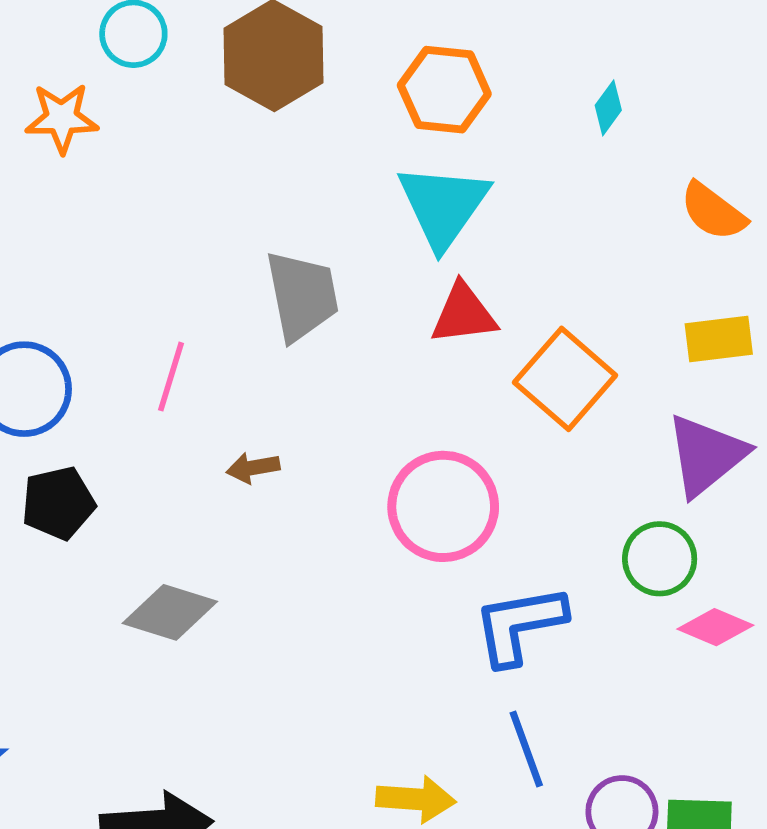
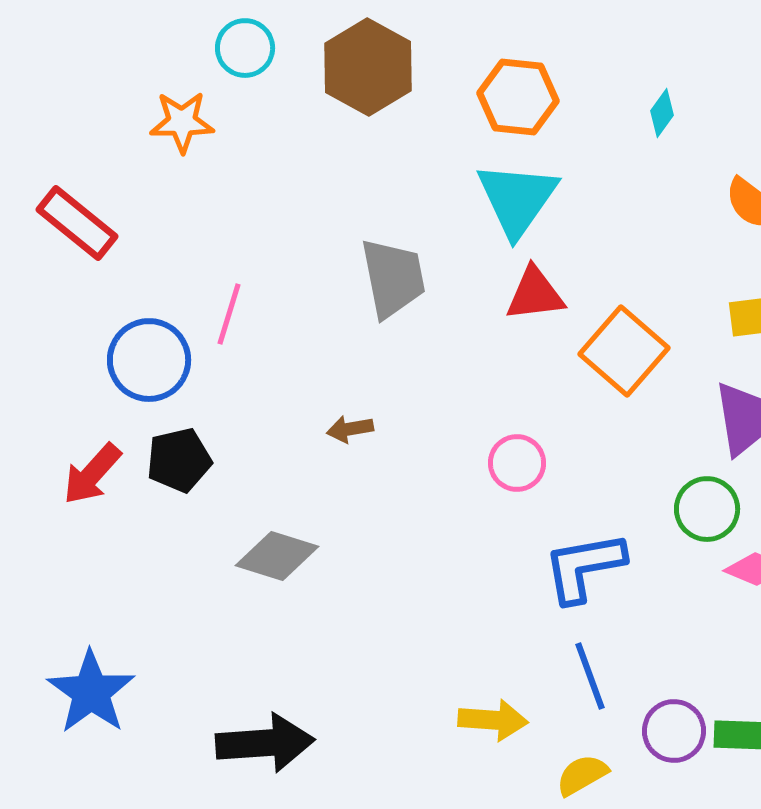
pink line: (171, 377) -> (229, 314), moved
pink circle: (443, 506) -> (517, 463), size x0.6

